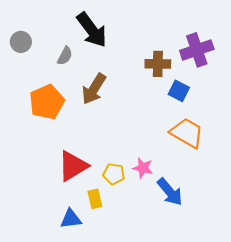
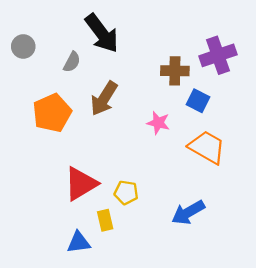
pink star: (143, 168) -> (158, 123), moved
blue arrow: (170, 192) -> (188, 212), turned 100

